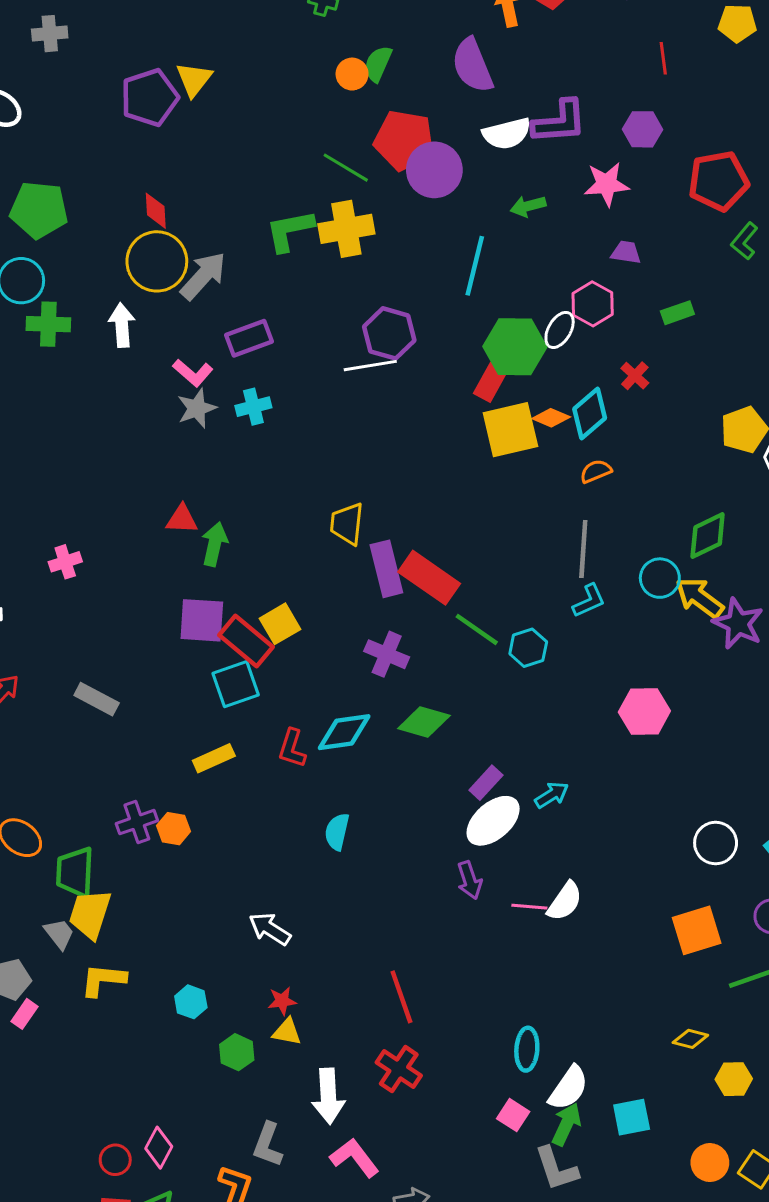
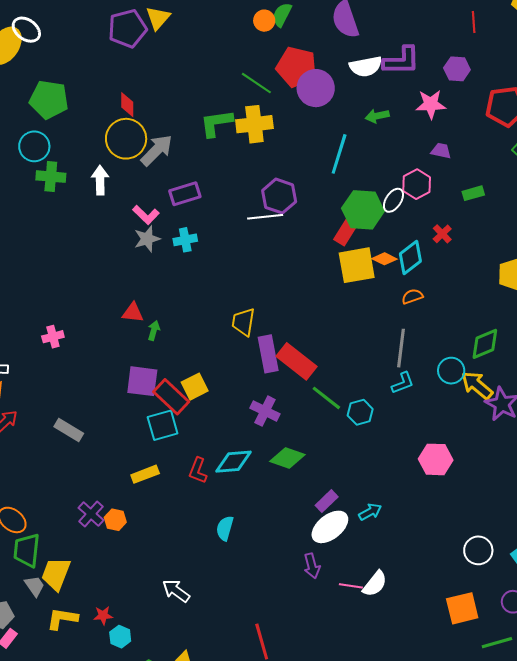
green arrow: (214, 544) -> (154, 331), size x0.7
purple cross: (137, 822) -> (91, 514), turned -32
green trapezoid: (75, 872) -> (27, 550), moved
red star: (282, 1001) -> (103, 615), moved

